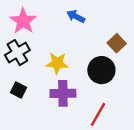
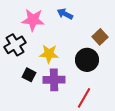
pink star: (23, 21) -> (33, 20), moved, turned -30
black square: (19, 90) -> (29, 75), moved

